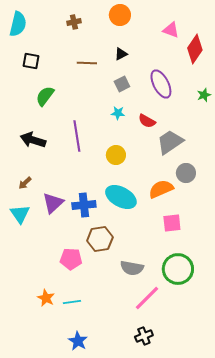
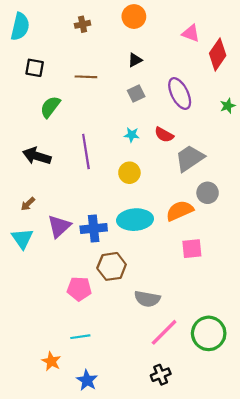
brown line: (87, 63) -> (86, 77), moved
cyan star: (118, 113) -> (132, 135), moved
cyan ellipse: (121, 197) -> (135, 220), turned -32
green circle: (178, 269) -> (209, 333), moved
orange star: (46, 298) -> (51, 361), moved

